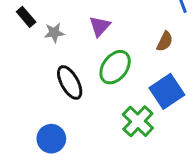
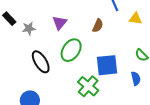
brown semicircle: (165, 41) -> (98, 26), moved
blue square: (167, 91) -> (107, 65), turned 30

